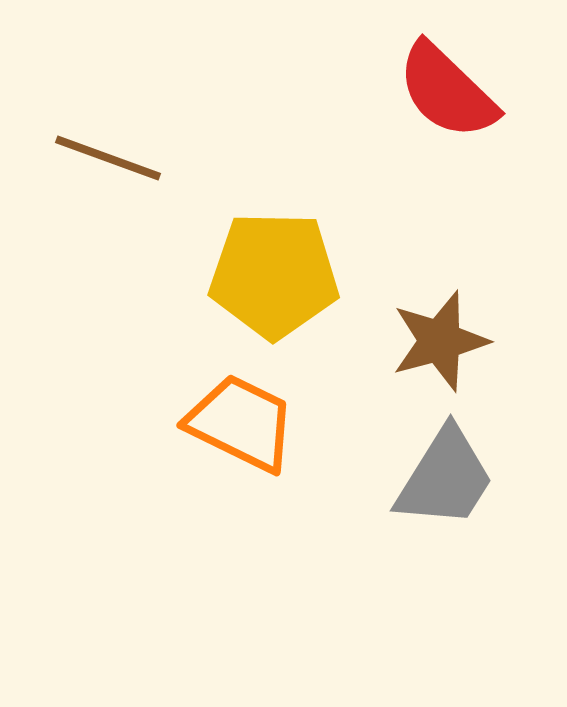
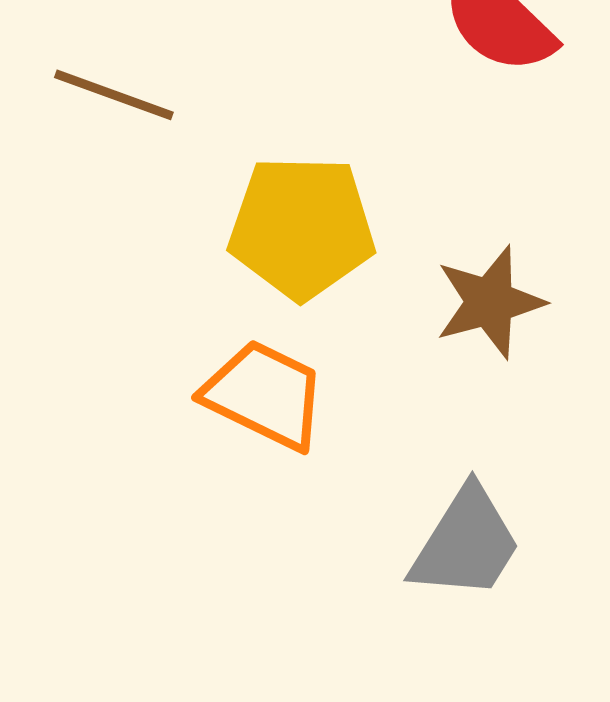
gray trapezoid: (445, 478) -> (466, 543), moved

